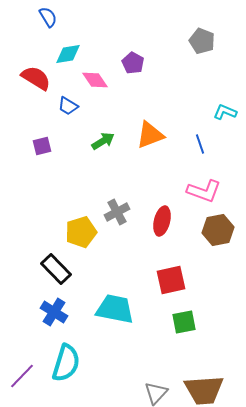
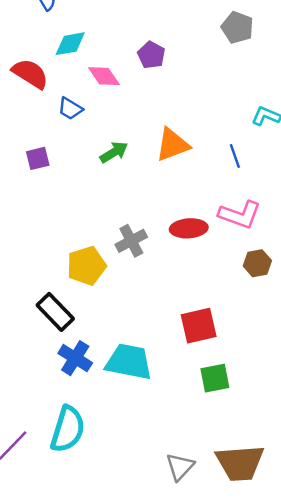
red ellipse: (162, 221) -> (189, 228), moved, turned 72
brown hexagon: (218, 230) -> (257, 263), size x0.7
blue cross: (54, 312) -> (75, 358), moved

